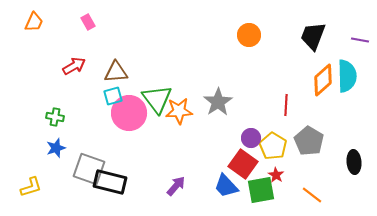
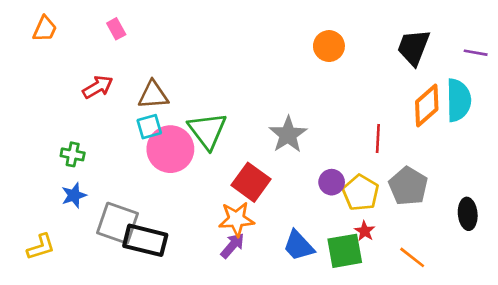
orange star: (179, 111) -> (236, 219), moved
red square: (243, 164) -> (251, 182), moved

